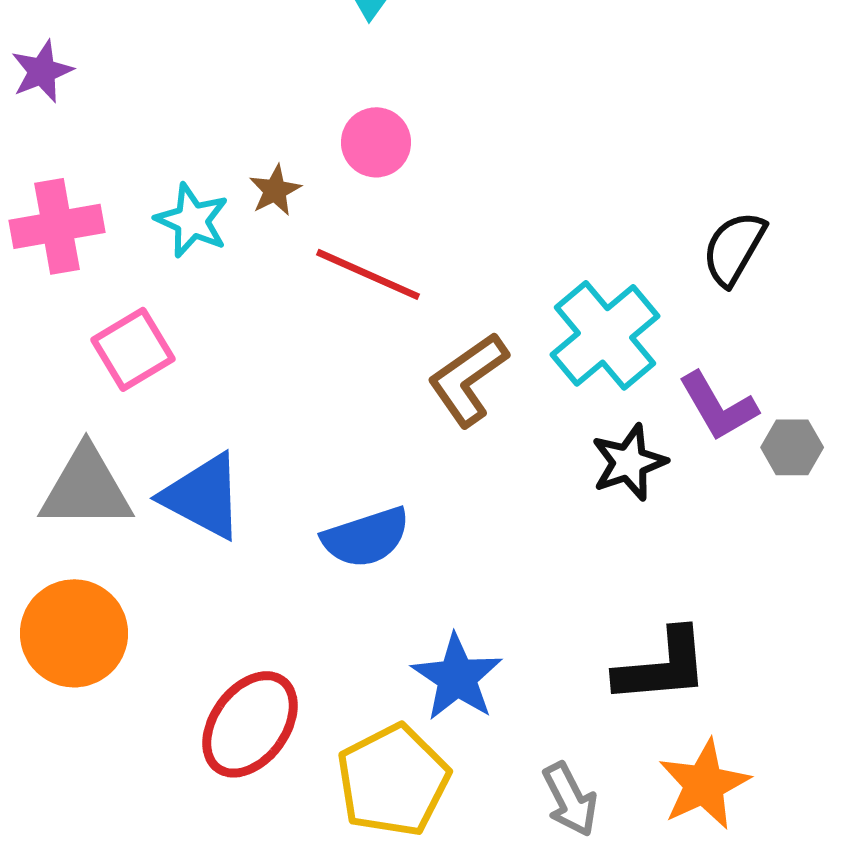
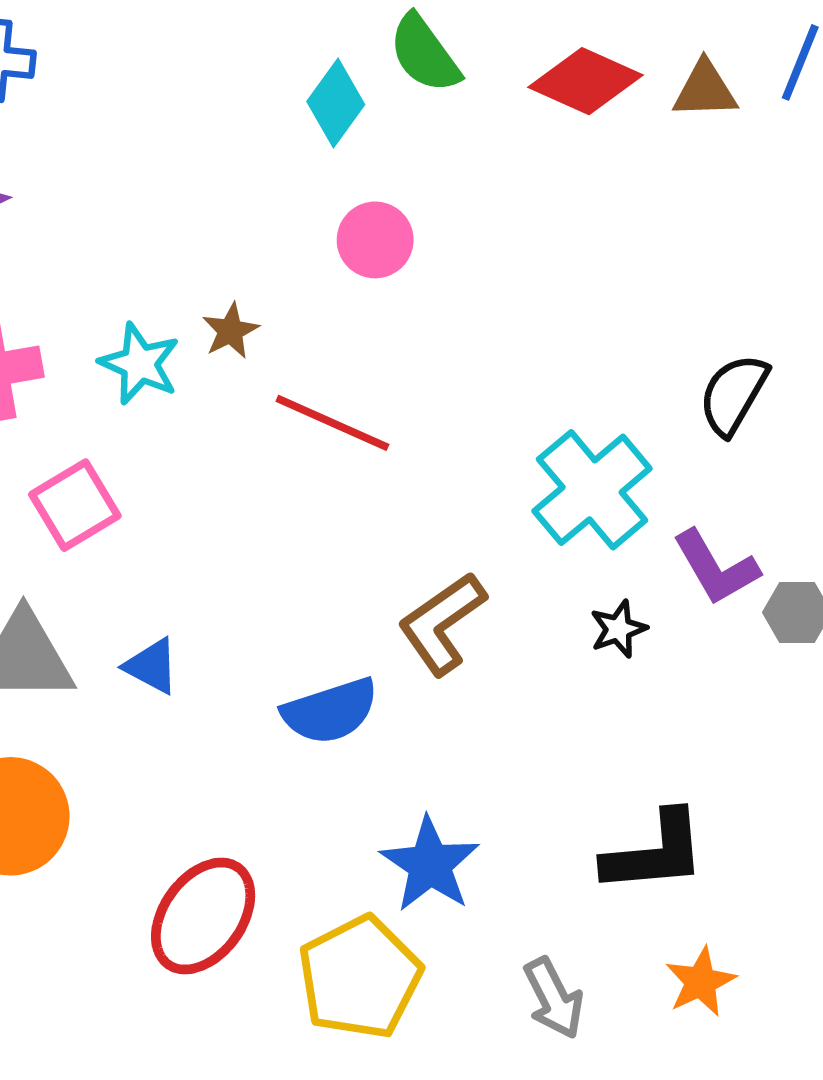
pink circle: (376, 142) -> (375, 240), moved
brown L-shape: (468, 379) -> (442, 623), moved
black star: (629, 462) -> (618, 629), size x0.7
blue triangle: (203, 496) -> (152, 666), size x0.6
orange star: (704, 784) -> (701, 982), size x0.7

